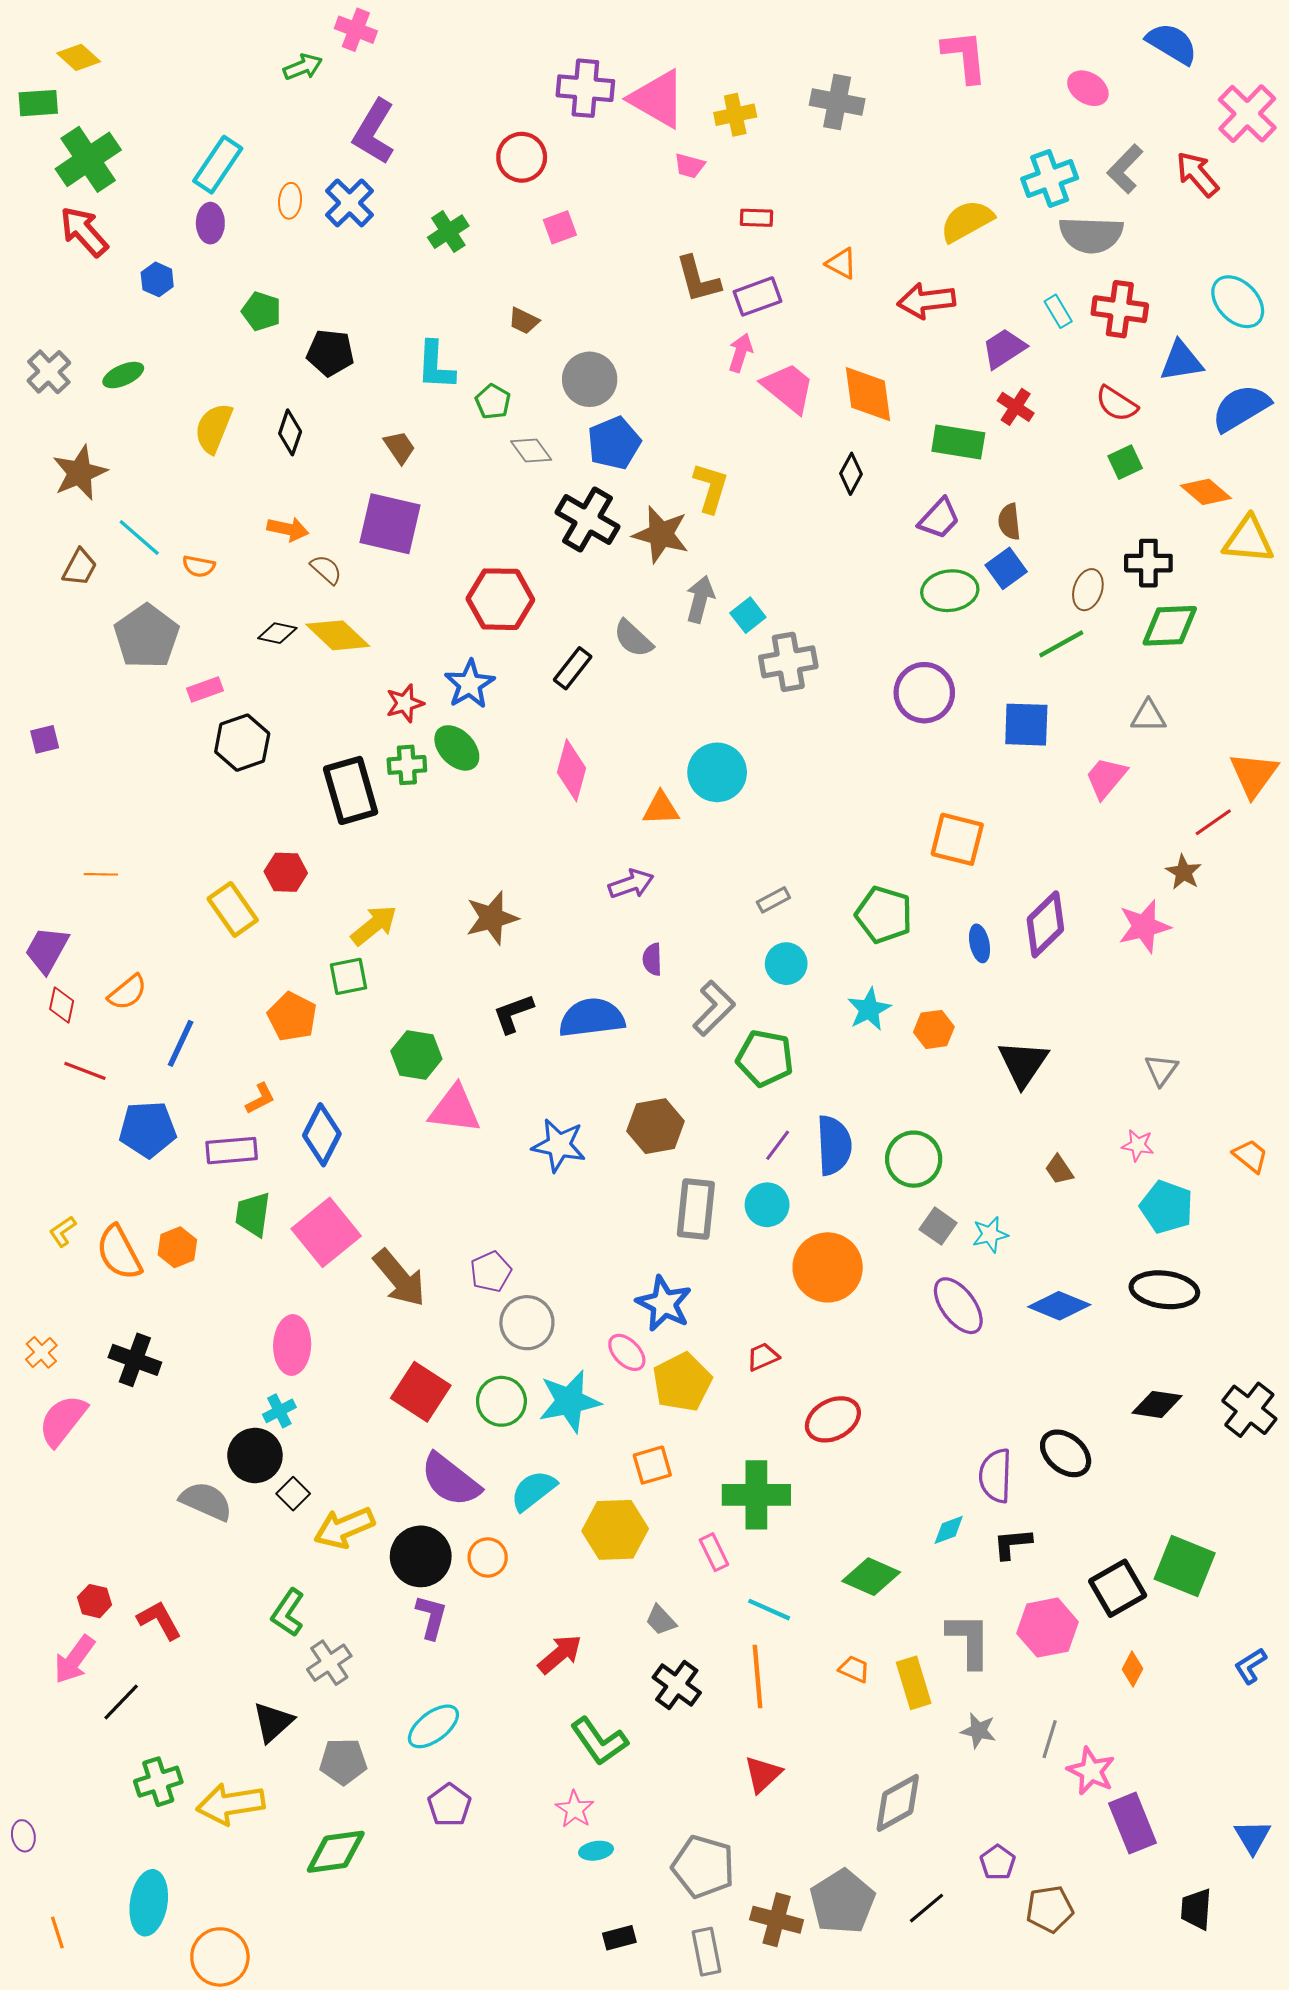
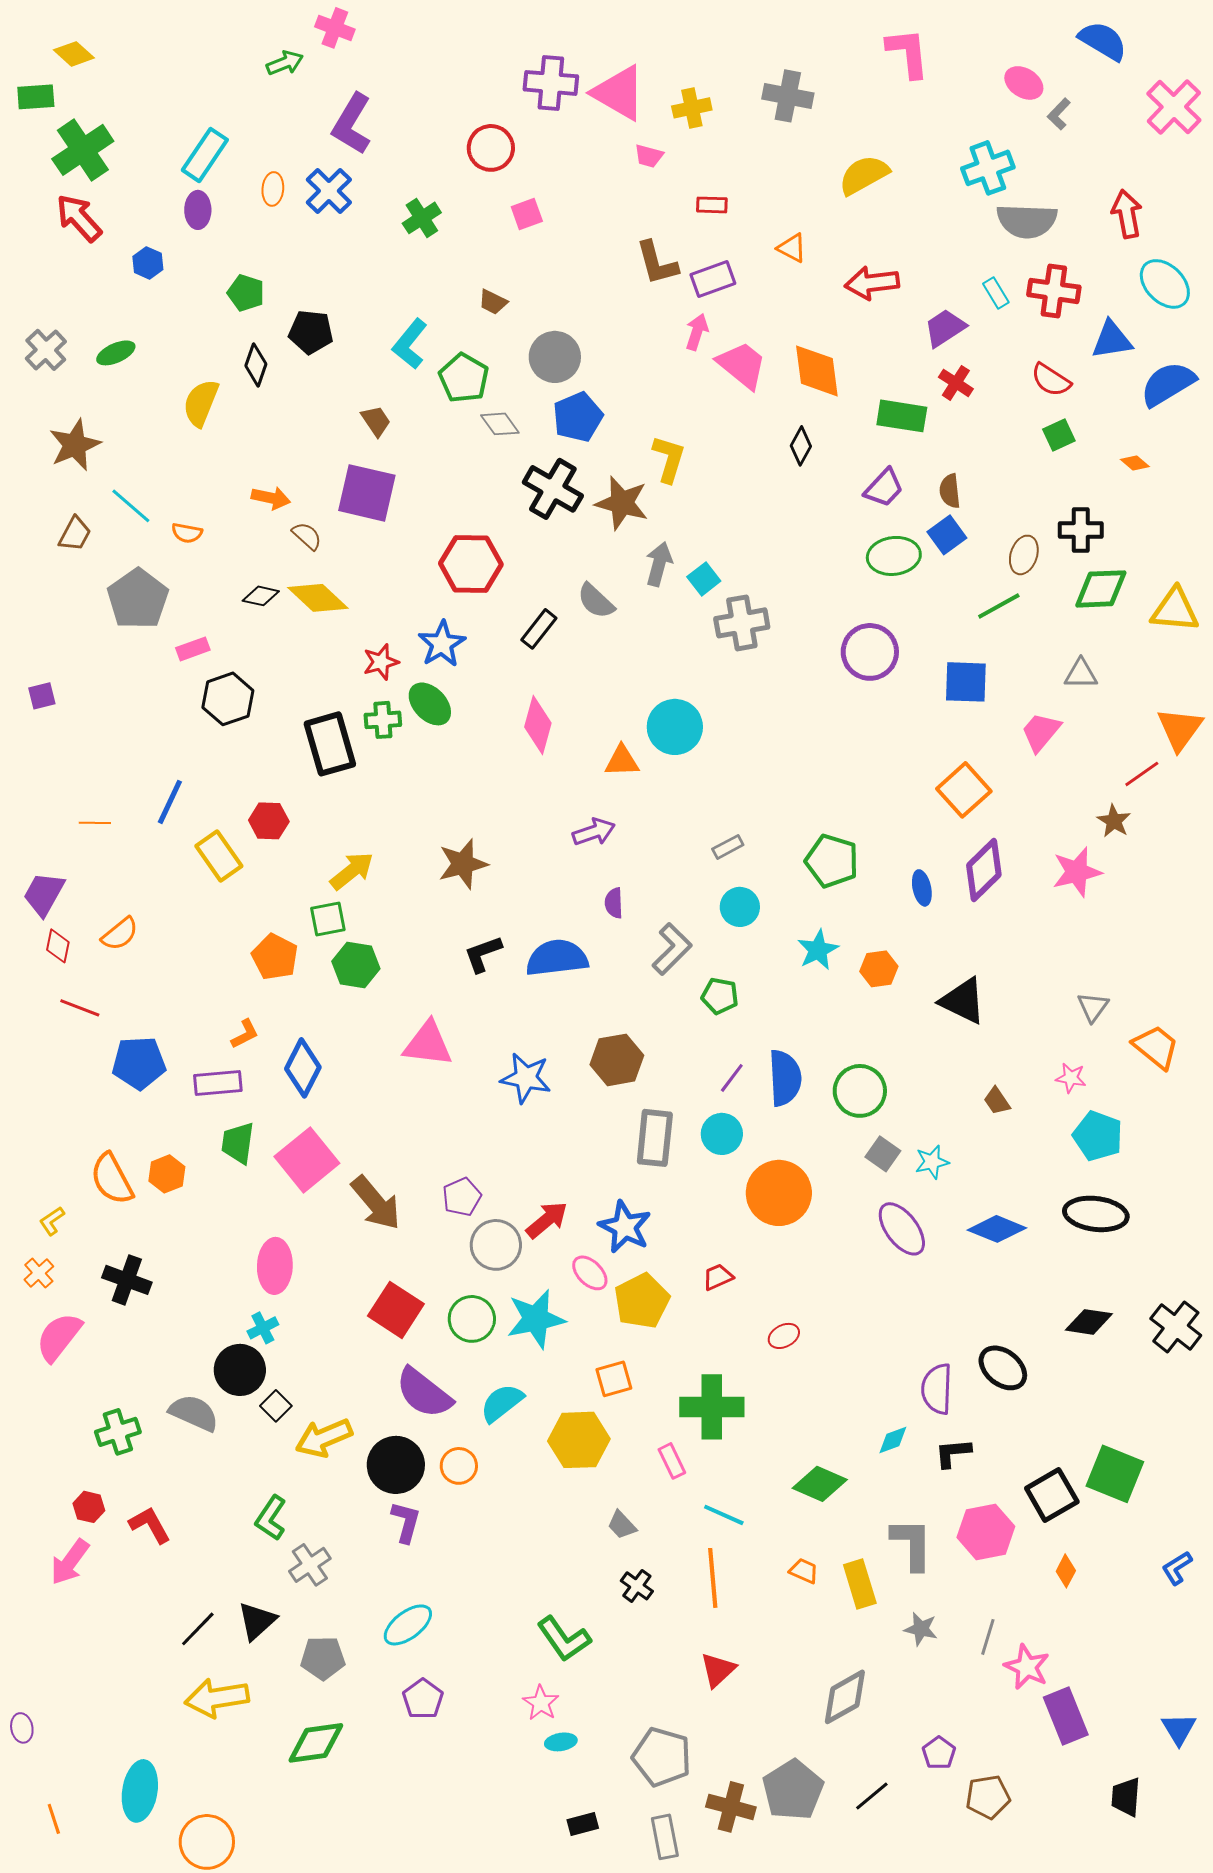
gray L-shape: (1125, 169) -> (1059, 114), moved, size x0.7
red arrow: (1197, 174) -> (1127, 214), moved, turned 30
yellow semicircle: (967, 221) -> (864, 175), moved
cyan L-shape: (436, 365) -> (410, 344), turned 36
green pentagon: (493, 402) -> (464, 378), size x1.5
black diamond: (290, 432) -> (256, 365), moved
orange diamond: (1206, 492) -> (1135, 463), size x0.6
yellow triangle: (1248, 540) -> (1175, 610), moved
orange square: (957, 839) -> (964, 790), moved, turned 34
blue line: (181, 1043) -> (170, 802), moved
green hexagon: (416, 1055) -> (356, 965), moved
green pentagon: (765, 1058) -> (720, 996), size x0.7
black triangle: (1023, 1063) -> (963, 1001), turned -38
orange trapezoid: (1250, 1156) -> (1156, 1047), moved, size x1.4
yellow L-shape: (63, 1231) -> (52, 1221), moved
red ellipse: (833, 1419) -> (784, 1336), size x0.6
red arrow: (560, 1654) -> (547, 1220), moved
black cross: (677, 1685) -> (637, 1586), size x0.7
black line: (121, 1702) -> (198, 1629), moved
green cross: (158, 1782) -> (118, 1432), moved

